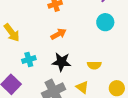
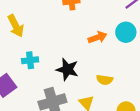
orange arrow: (58, 34) -> (98, 37), moved

